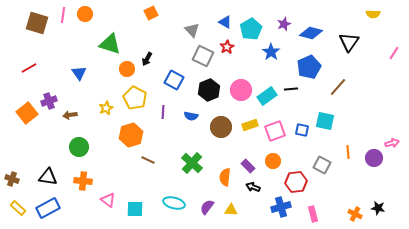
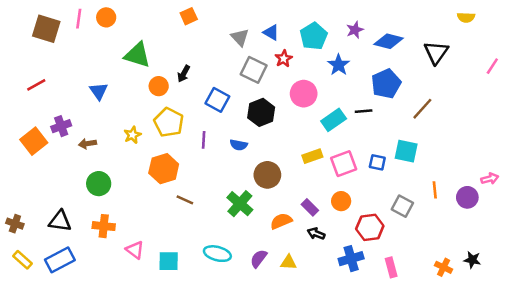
blue triangle: (225, 22) -> (271, 32), moved
pink circle: (241, 90) -> (304, 94), moved
brown circle: (221, 127) -> (267, 175), moved
orange semicircle: (225, 177) -> (281, 221), turned 60

